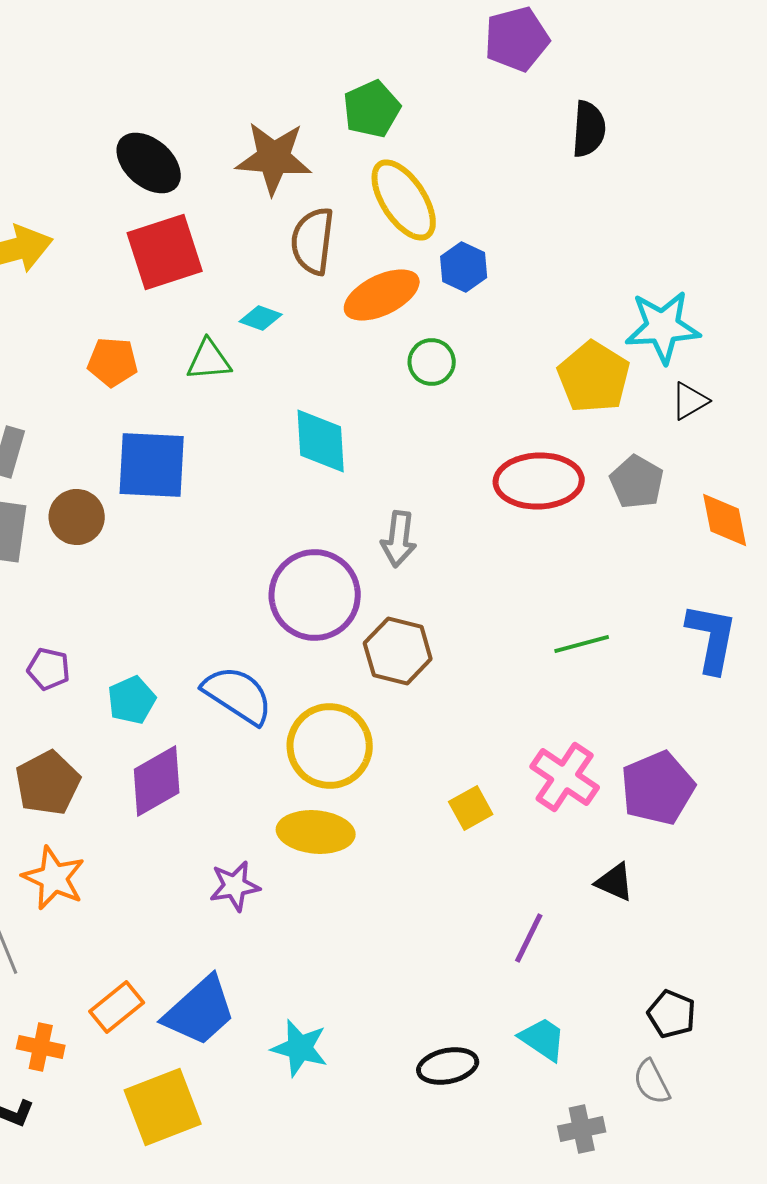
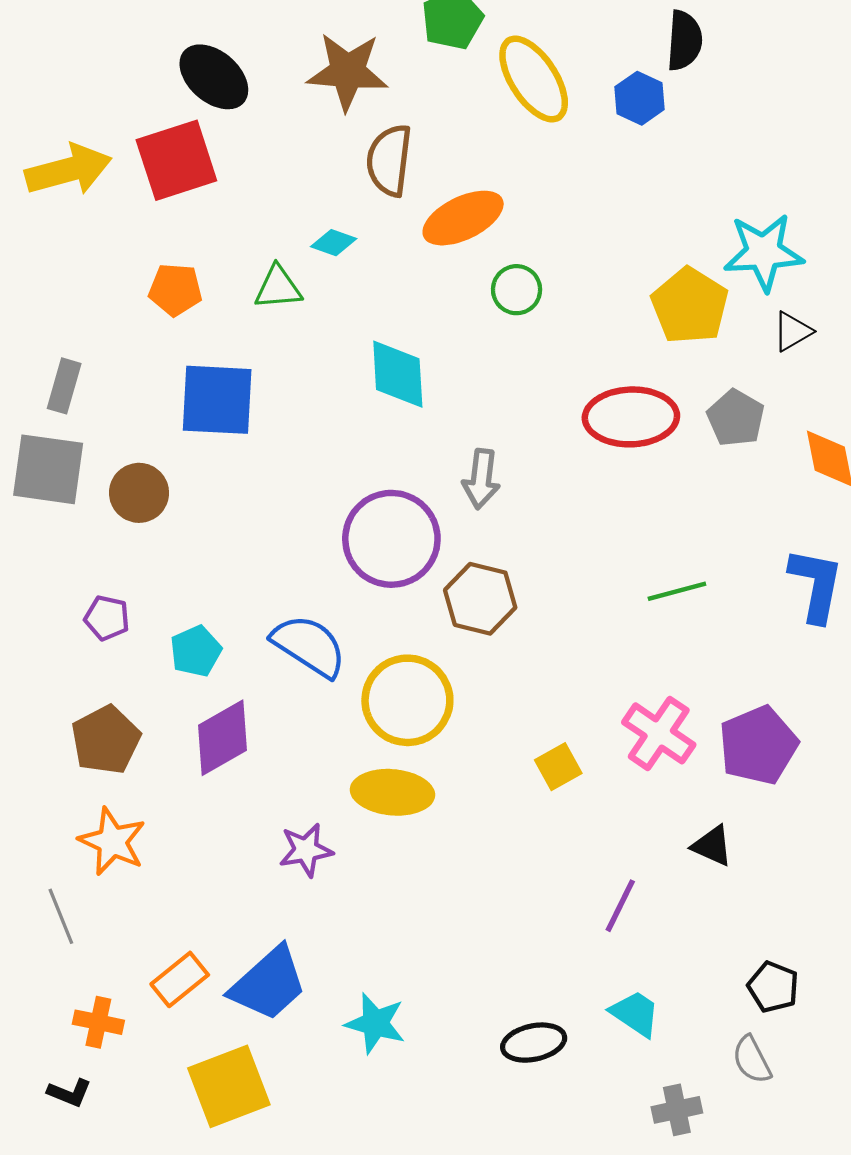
yellow ellipse: (404, 200) -> (534, 79), moved
red square: (165, 252) -> (176, 160), moved
blue hexagon: (464, 267) -> (639, 98), moved
brown circle: (77, 517) -> (139, 493), moved

